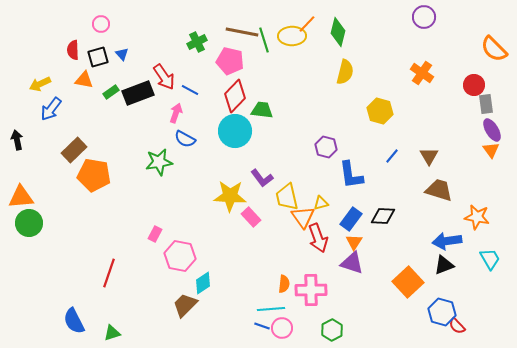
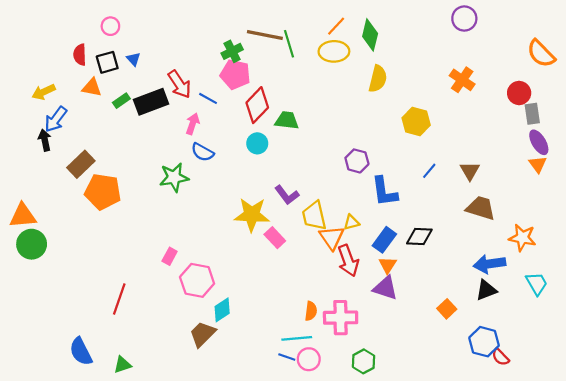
yellow ellipse: (292, 36) -> (334, 51), moved
green cross: (197, 42) -> (232, 51), moved
pink pentagon: (230, 61) -> (235, 74), moved
cyan circle: (235, 131) -> (257, 143), size x0.6
black arrow: (17, 140) -> (45, 140), moved
orange square: (408, 282) -> (447, 309), size x0.6

